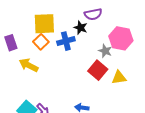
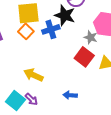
black star: (81, 28) -> (65, 15), size x1.5
yellow arrow: (29, 65) -> (33, 75), moved

